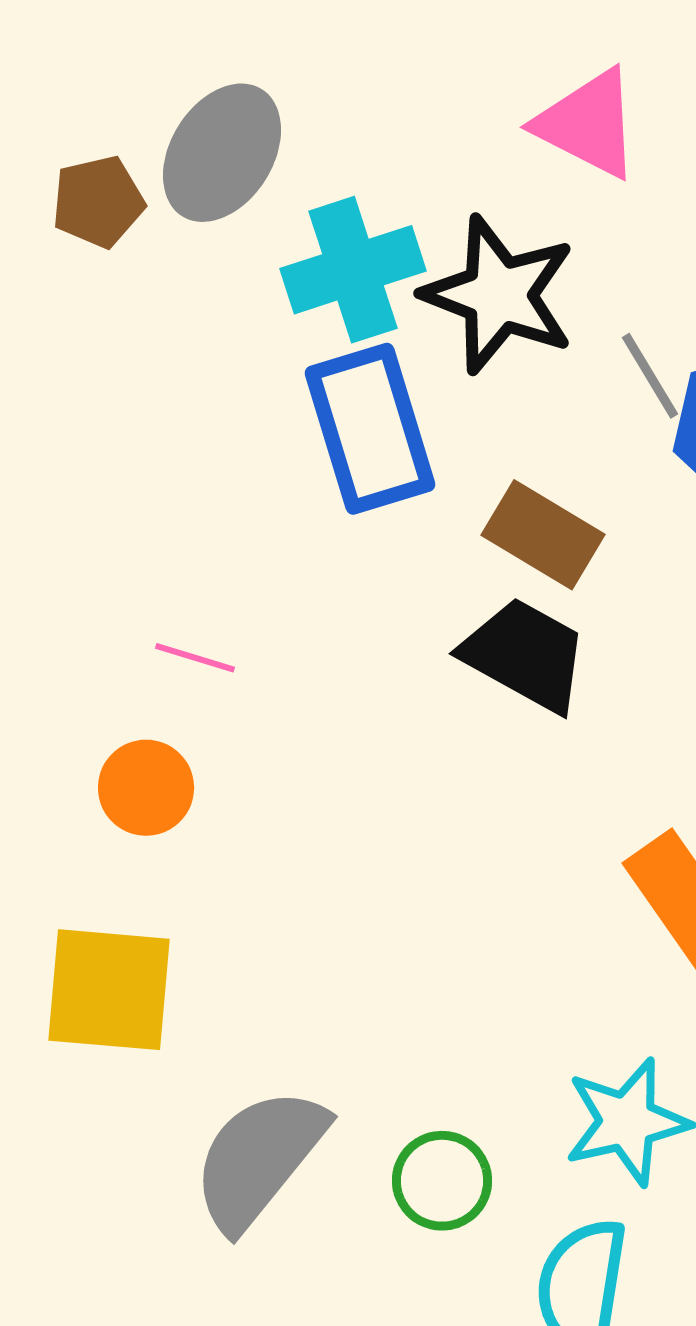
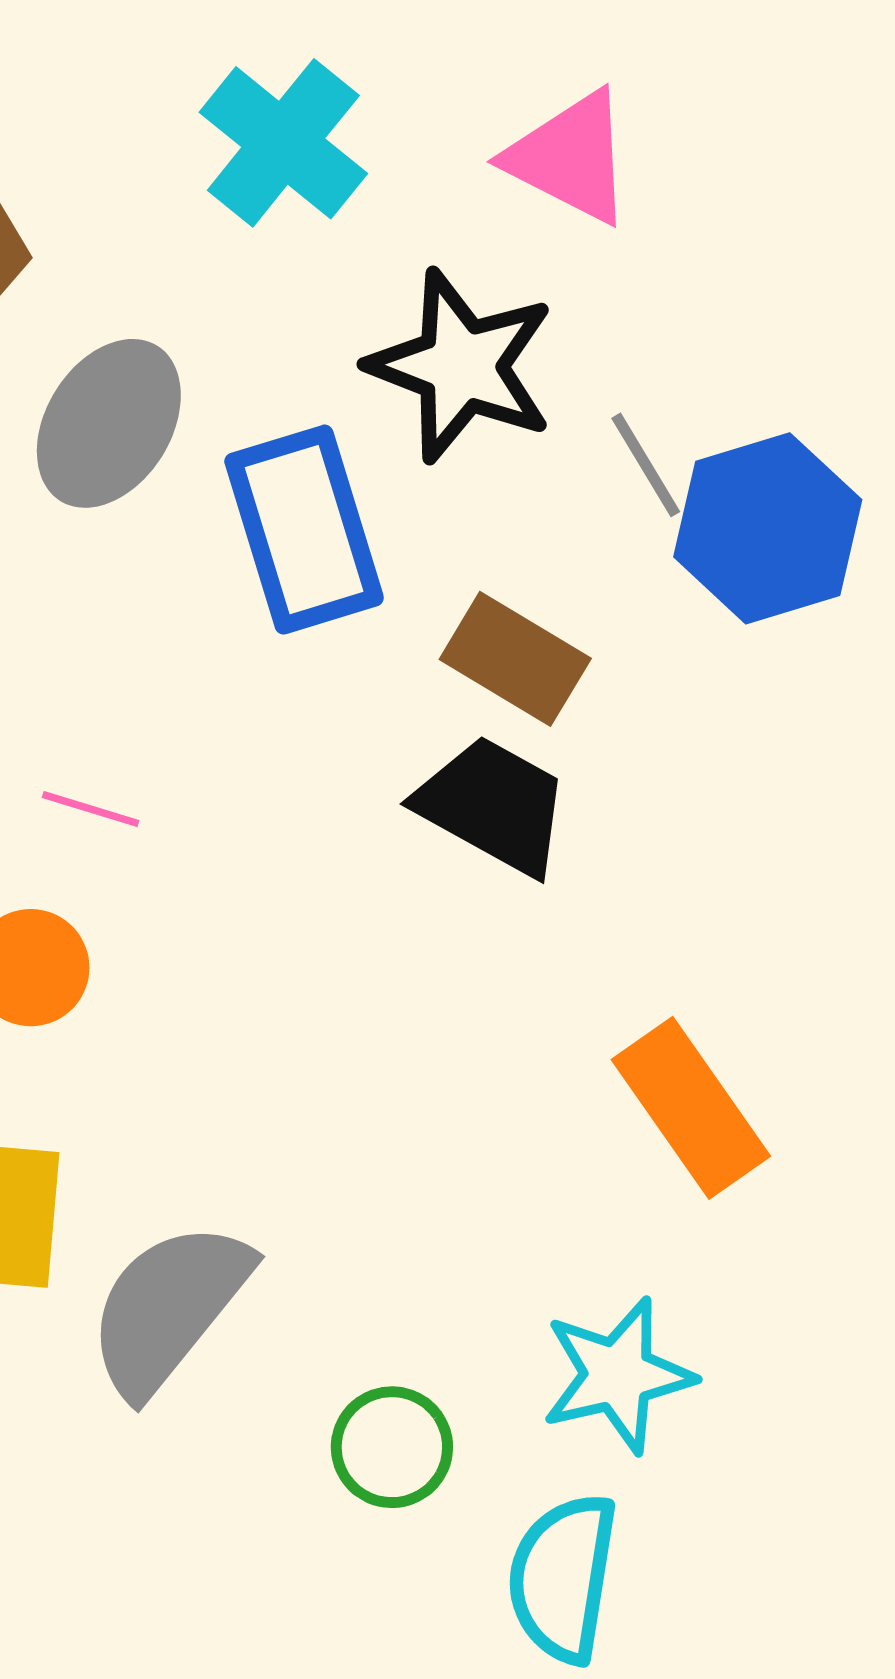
gray ellipse: (222, 153) -> (109, 423), moved
cyan cross: (353, 270) -> (283, 143), moved, turned -33
gray semicircle: (259, 1159) -> (169, 1308), moved

